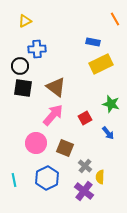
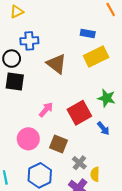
brown triangle: (56, 87) -> (56, 64), moved
pink arrow: (53, 115) -> (46, 110), size x0.7
red square: (85, 118) -> (79, 113), size x1.6

